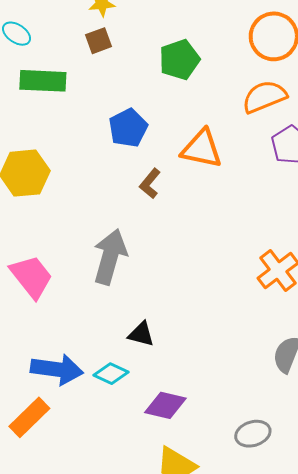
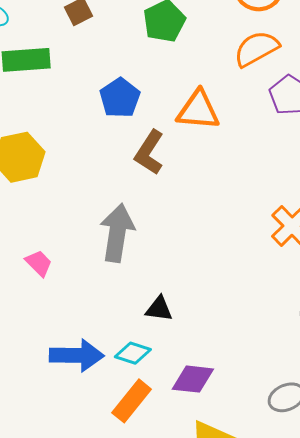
brown L-shape: (150, 183) -> (149, 152), size x1.4
pink trapezoid: (31, 277) -> (39, 263), size x0.6
orange rectangle: (29, 417) -> (132, 401), moved

